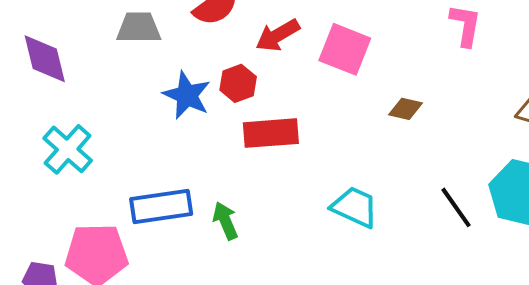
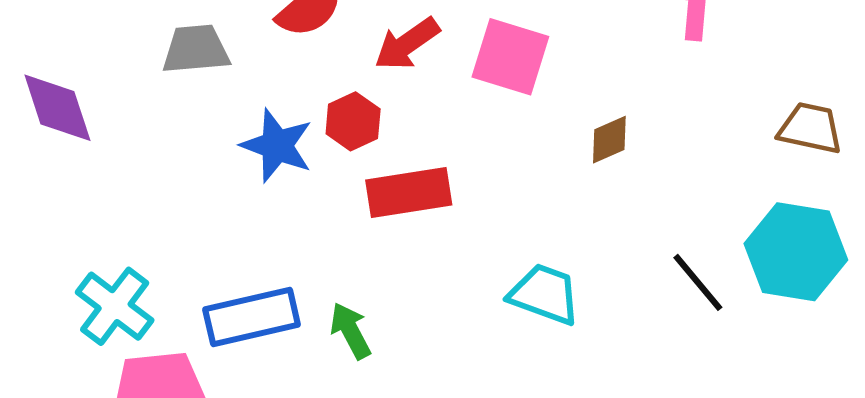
brown diamond: (405, 109) -> (609, 140), turned -32
cyan cross: (68, 149) -> (115, 306), moved

